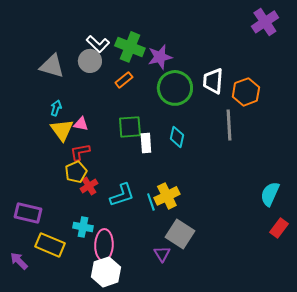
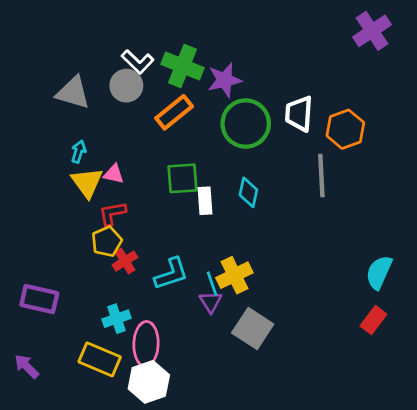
orange rectangle: (124, 80) -> (174, 112), size x1.5
cyan cross: (83, 227) -> (117, 319), turned -30
red rectangle: (279, 228) -> (373, 320), moved
yellow rectangle: (50, 245) -> (100, 359), moved
purple triangle: (162, 254) -> (211, 302), moved

